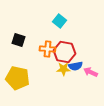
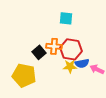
cyan square: (60, 21) -> (66, 18), turned -32
black square: (19, 40) -> (39, 52), moved, turned 32

